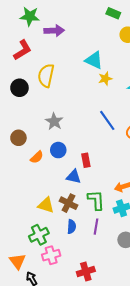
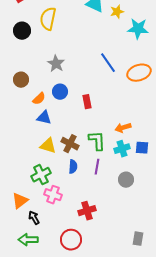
yellow star: (105, 79) -> (117, 12), moved
blue triangle: (74, 177) -> (44, 118), moved
pink cross: (51, 255) -> (53, 195), turned 36
orange triangle: (17, 261) -> (20, 201), turned 30

